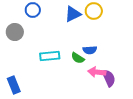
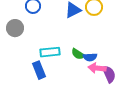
blue semicircle: (90, 50) -> (90, 57), moved
blue rectangle: (14, 85) -> (39, 70), moved

